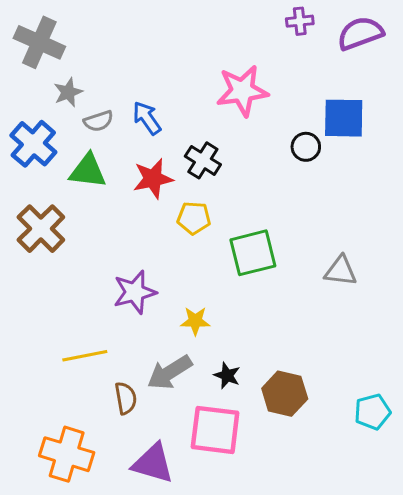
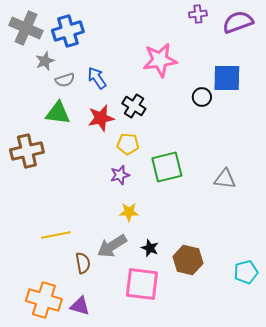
blue cross: (33, 144) -> (68, 31), moved, turned 32
brown cross: (41, 229) -> (27, 151), turned 32
purple star: (135, 292) -> (120, 175), moved, size x0.7
purple triangle: (153, 463) -> (80, 306), moved, size x0.7

